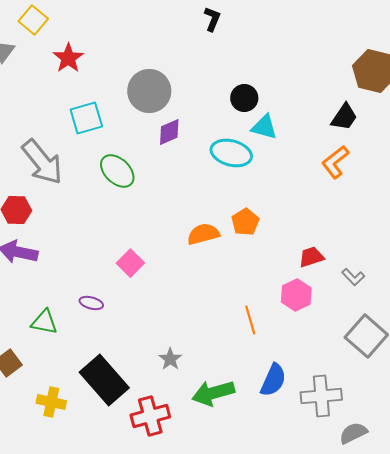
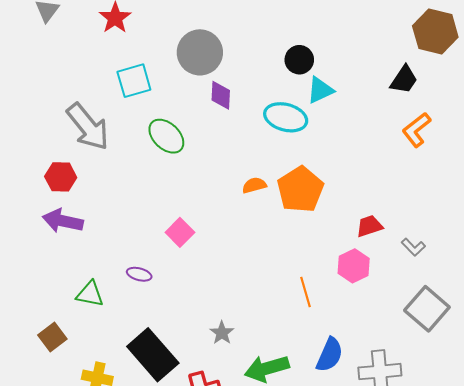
cyan triangle: (264, 127) -> (320, 90), turned -40
purple diamond: (169, 132) -> (221, 95), turned -64
orange L-shape: (335, 162) -> (416, 130), moved
orange pentagon: (245, 222) -> (300, 189), size x1.6
orange semicircle: (203, 234) -> (254, 185), moved, size x0.7

